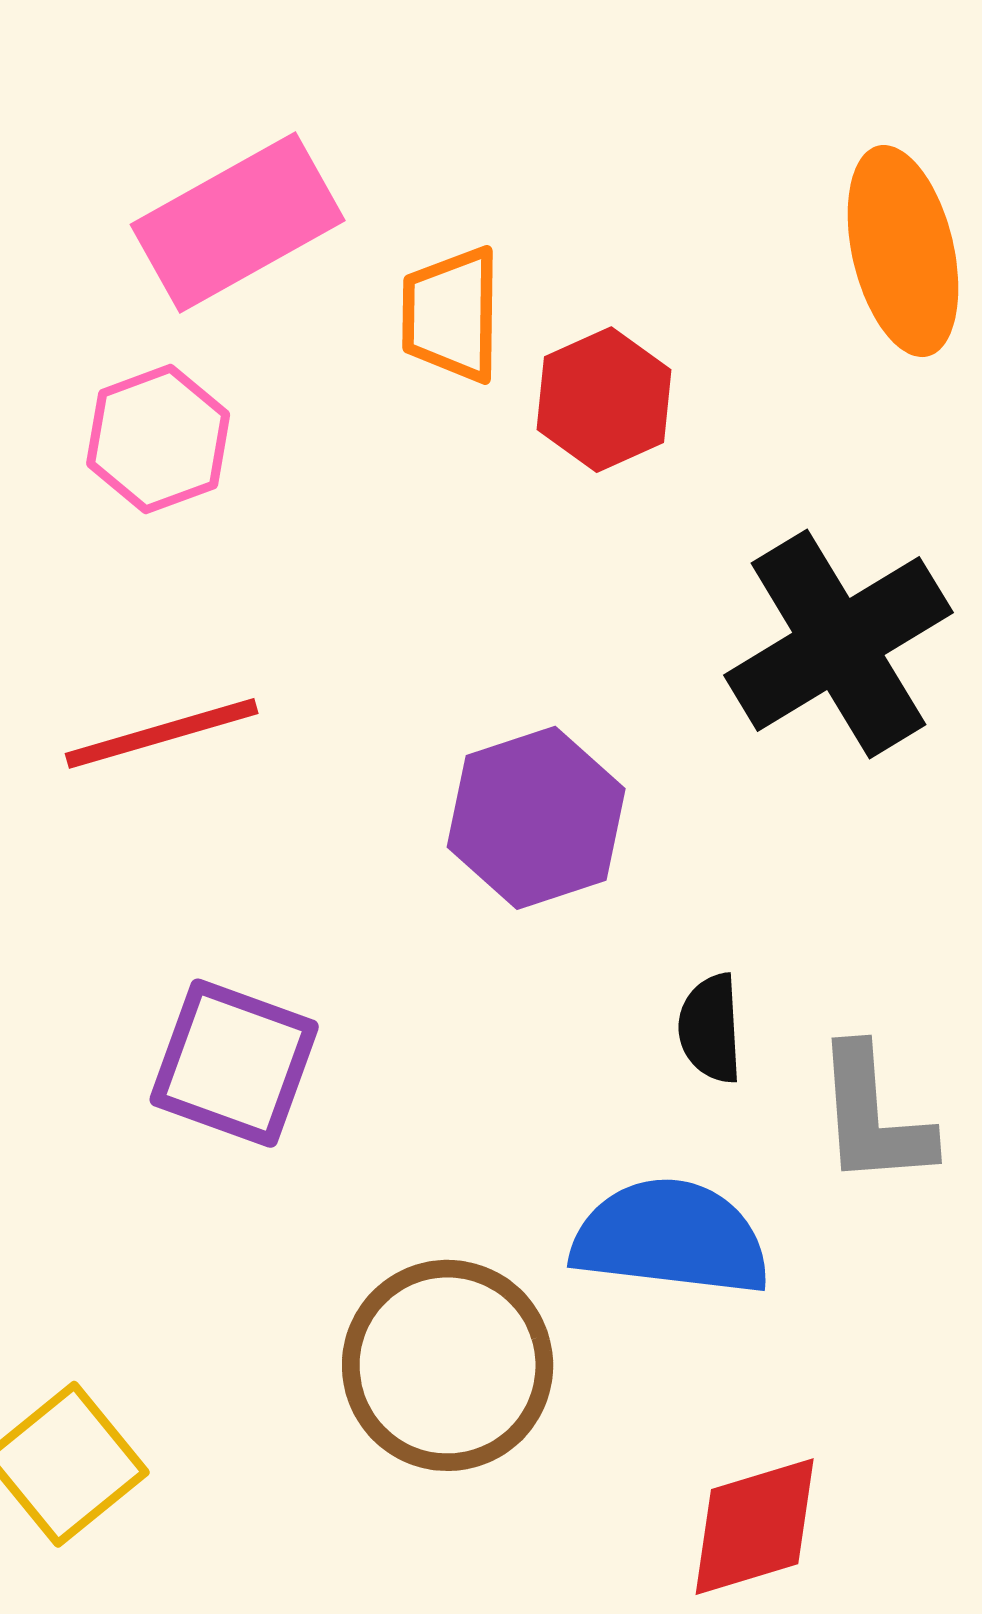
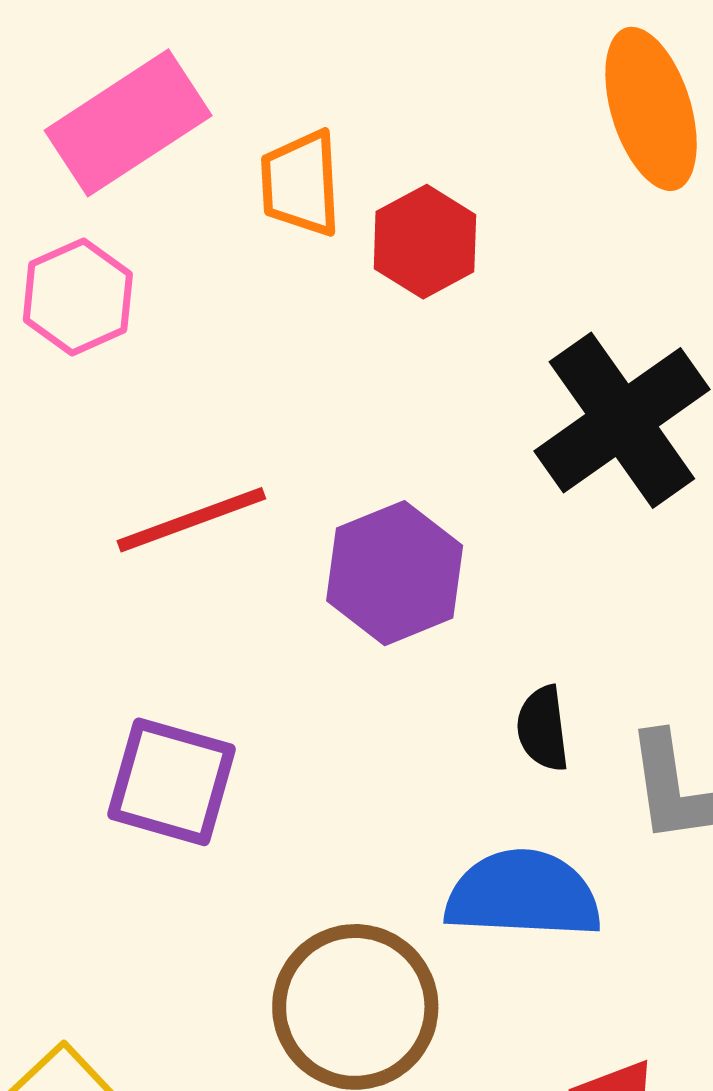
red line: (162, 733) -> (191, 520), moved

